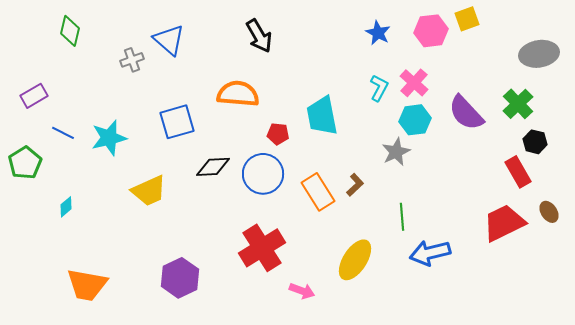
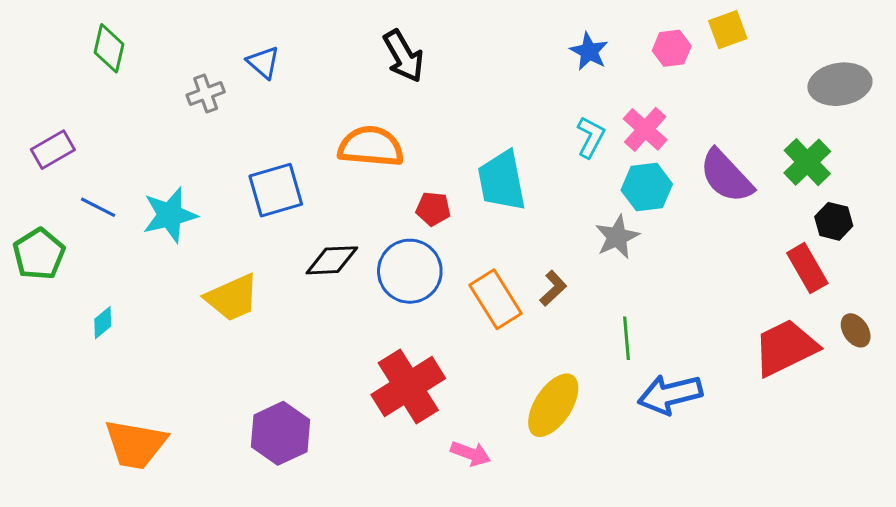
pink hexagon: (431, 31) -> (672, 48), size x0.7
blue triangle: (169, 40) -> (263, 62), size x0.7

